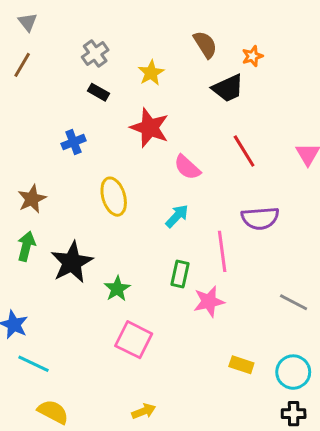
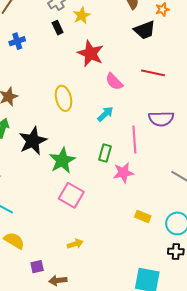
yellow star: (151, 73) -> (82, 16), moved
black rectangle: (99, 92) -> (58, 28), turned 32
blue cross: (74, 142) -> (17, 41), moved
red line: (244, 151) -> (153, 73), turned -50
green star: (117, 289) -> (62, 160), size x1.5

